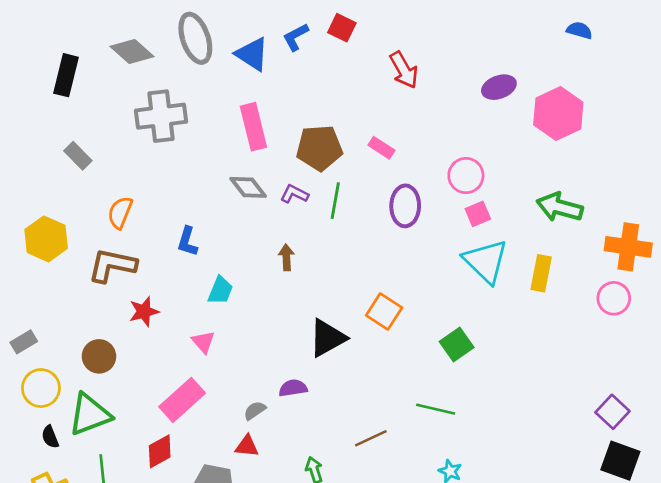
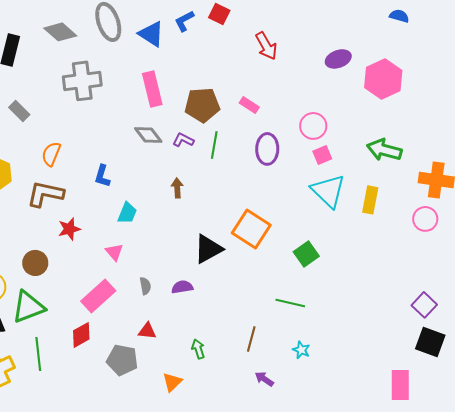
orange square: (384, 311) -> (251, 229), size x1.4
gray semicircle: (255, 410) -> (145, 286), moved, turned 114
brown line: (371, 438) -> (251, 339), moved, turned -50

